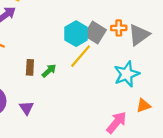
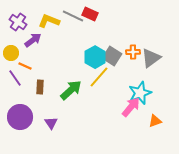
brown rectangle: (30, 67) -> (40, 87), moved
green arrow: (49, 71) -> (71, 90), size x1.6
pink arrow: (116, 122) -> (131, 107), moved

